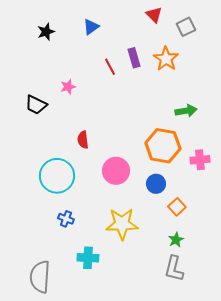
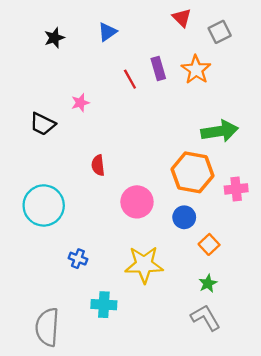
green arrow: (186, 111) -> (220, 131), size x1.4
cyan circle: (57, 176) -> (44, 205), moved
gray L-shape: (174, 269) -> (205, 318), turned 136

